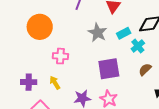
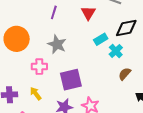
gray star: (97, 33) -> (57, 44), moved
purple square: (109, 69) -> (71, 80), moved

